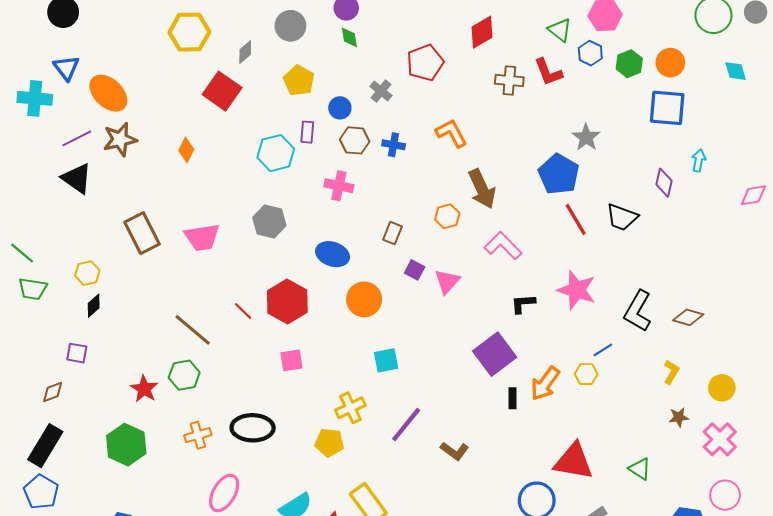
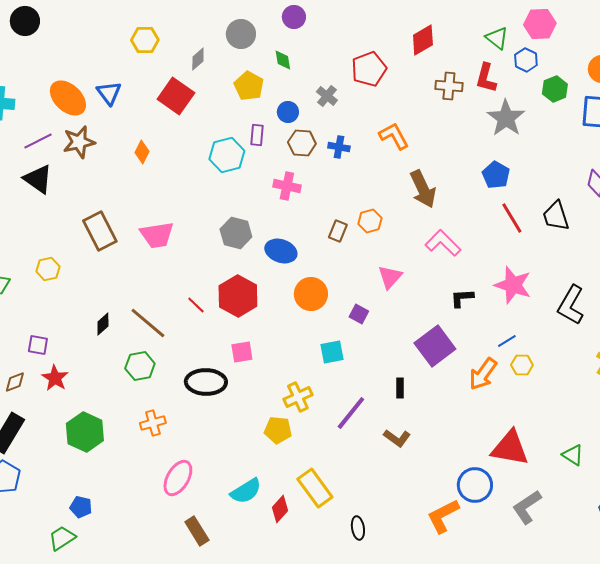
yellow hexagon: (189, 32) -> (145, 40), size x0.7
green diamond: (349, 37) -> (283, 60), moved
green hexagon: (629, 64) -> (555, 89), moved
blue triangle: (66, 68) -> (109, 93), moved
red L-shape: (548, 72) -> (486, 78), turned 36
gray star: (586, 137) -> (506, 118), moved, size x1.4
blue pentagon: (559, 174) -> (496, 175), size x0.7
orange hexagon: (447, 216) -> (370, 221), moved
black trapezoid: (622, 217) -> (556, 216), turned 52
gray hexagon: (269, 222) -> (236, 233), moved
purple square: (415, 270) -> (359, 314), moved
black diamond: (94, 306) -> (103, 324), moved
blue line: (603, 350) -> (507, 341), moved
red star: (144, 389) -> (55, 378), moved
black rectangle: (512, 398) -> (400, 388), moved
black ellipse: (253, 428) -> (206, 382), moved

